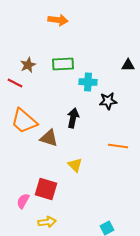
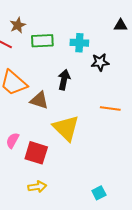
green rectangle: (63, 64) -> (42, 41), moved
yellow triangle: (75, 165) -> (66, 128), size x1.8
pink semicircle: (23, 201) -> (13, 140), moved

